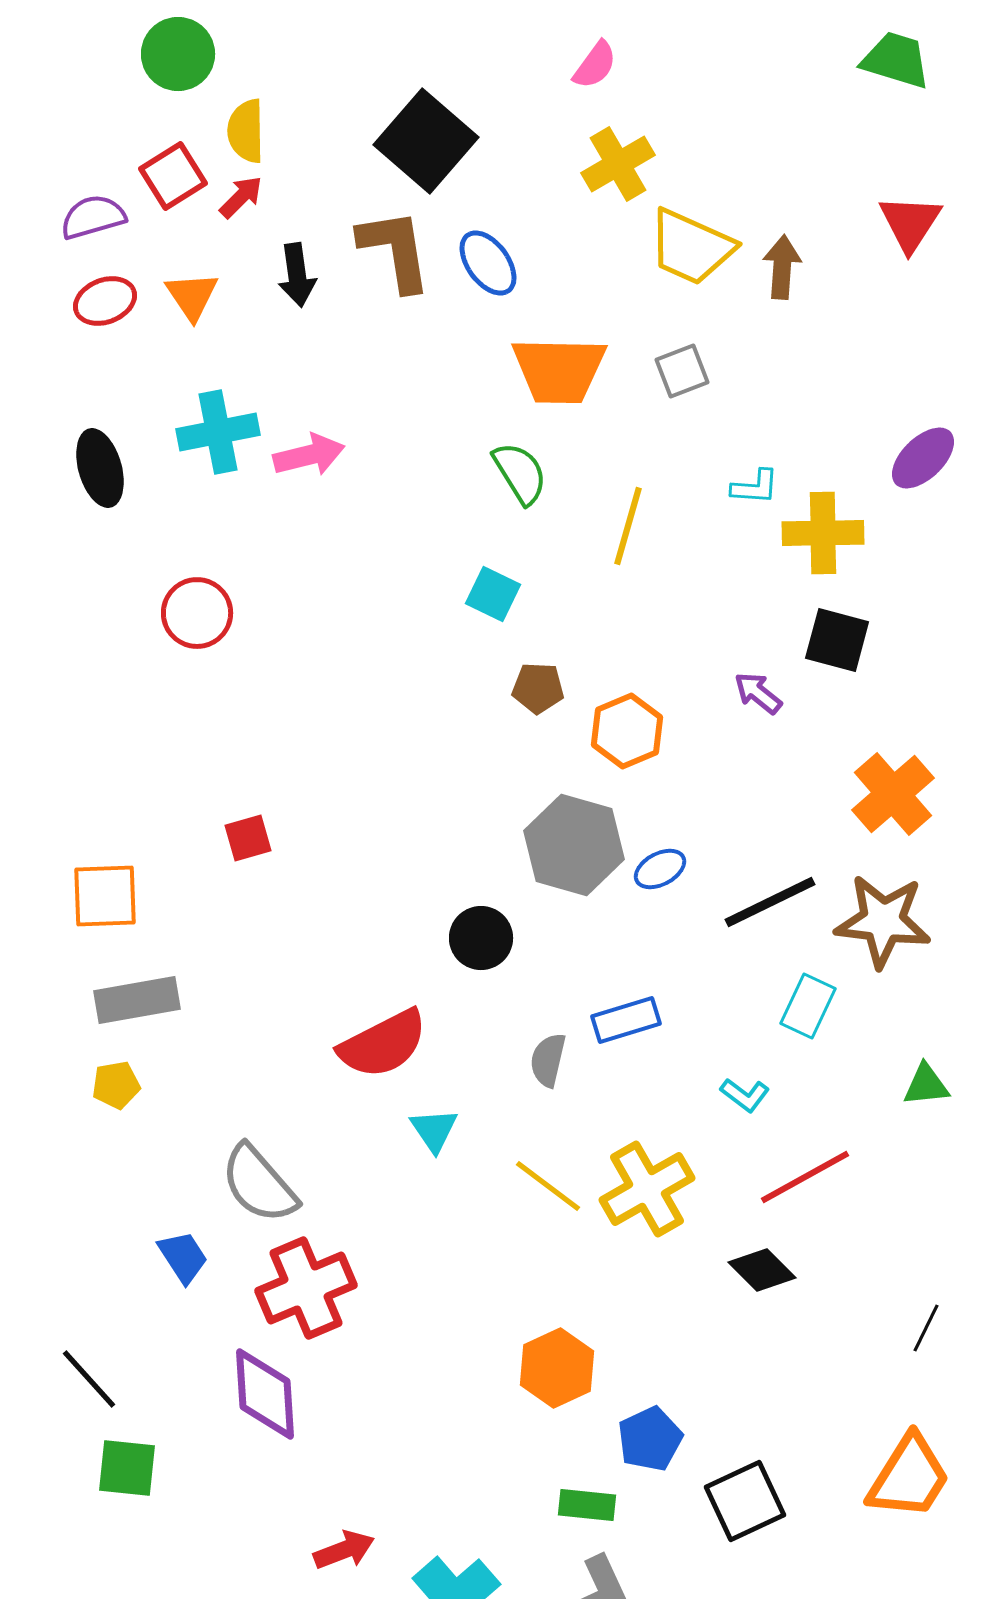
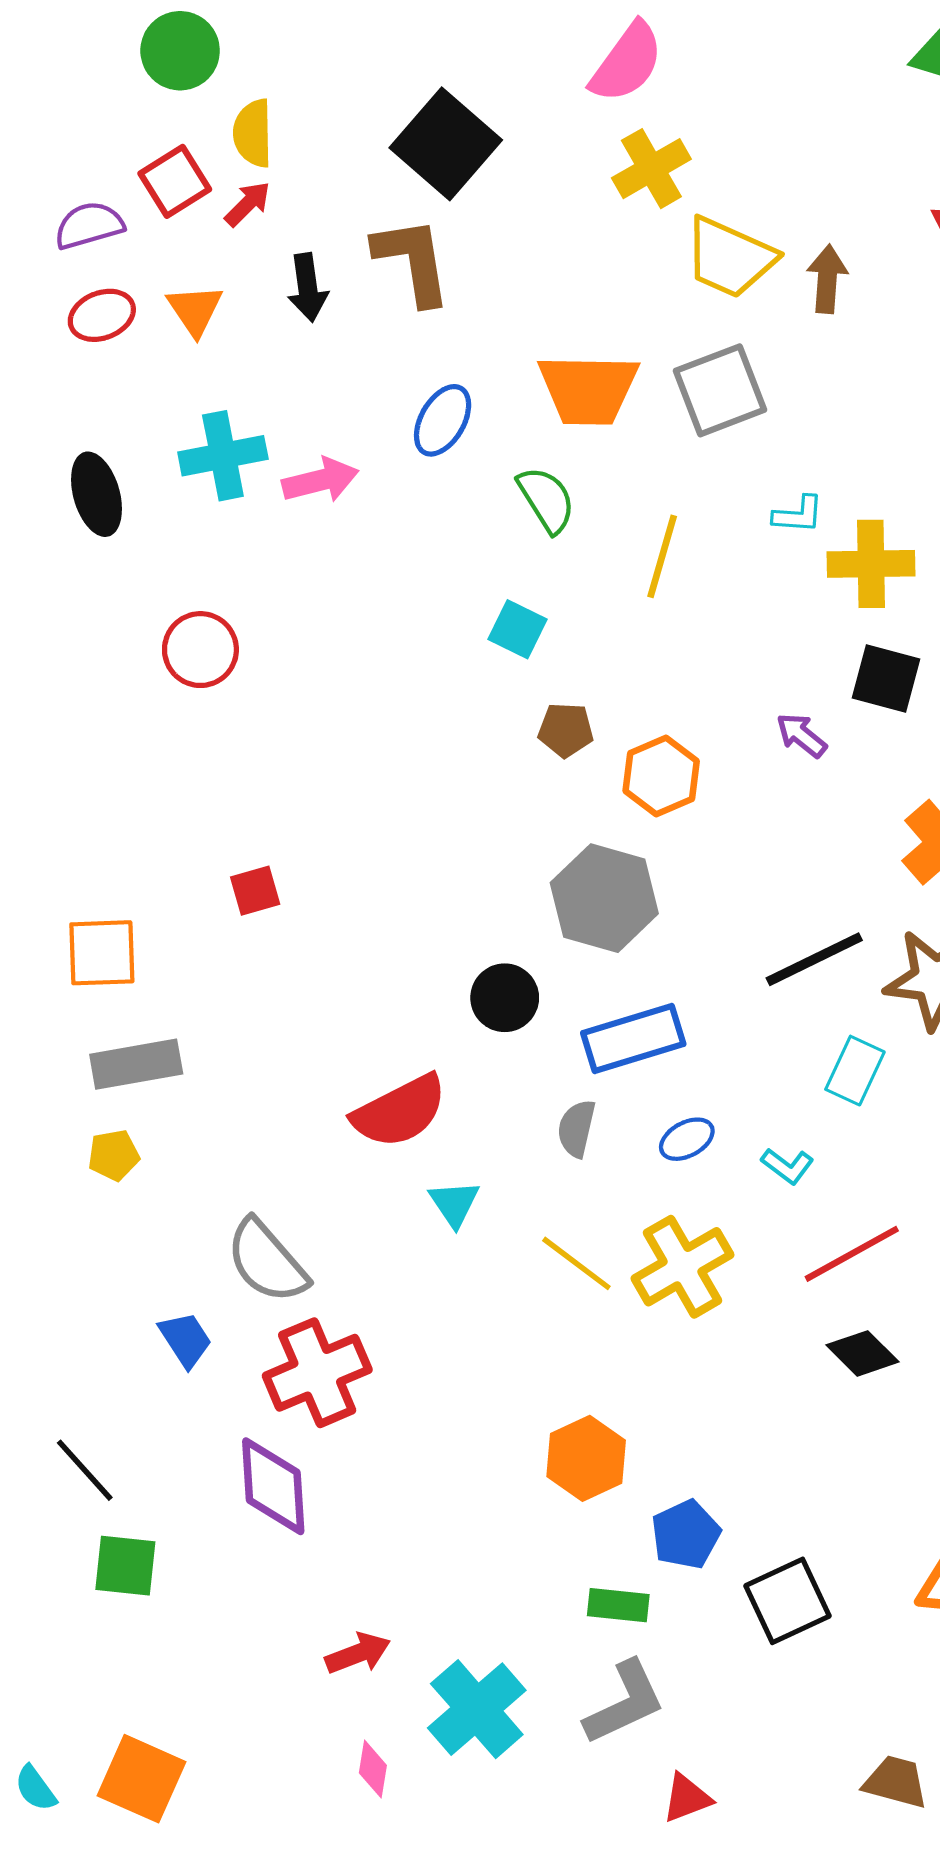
pink semicircle: (595, 65) -> (627, 63), size x1.6
blue ellipse: (488, 263) -> (443, 420), moved, turned 66
gray square: (682, 371) -> (720, 390), size x1.6
blue ellipse: (660, 869) -> (687, 1139), moved
blue rectangle: (626, 1020) -> (633, 1038), moved, size x1.4
black diamond: (762, 1270) -> (862, 1353), moved

